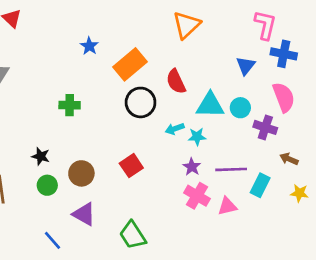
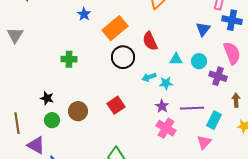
cyan triangle: (210, 105) -> (176, 59), size x0.6
brown arrow: (289, 159) -> (236, 100), turned 64
pink triangle: (227, 206) -> (204, 142), moved, turned -35
purple triangle: (84, 214) -> (36, 145), moved

